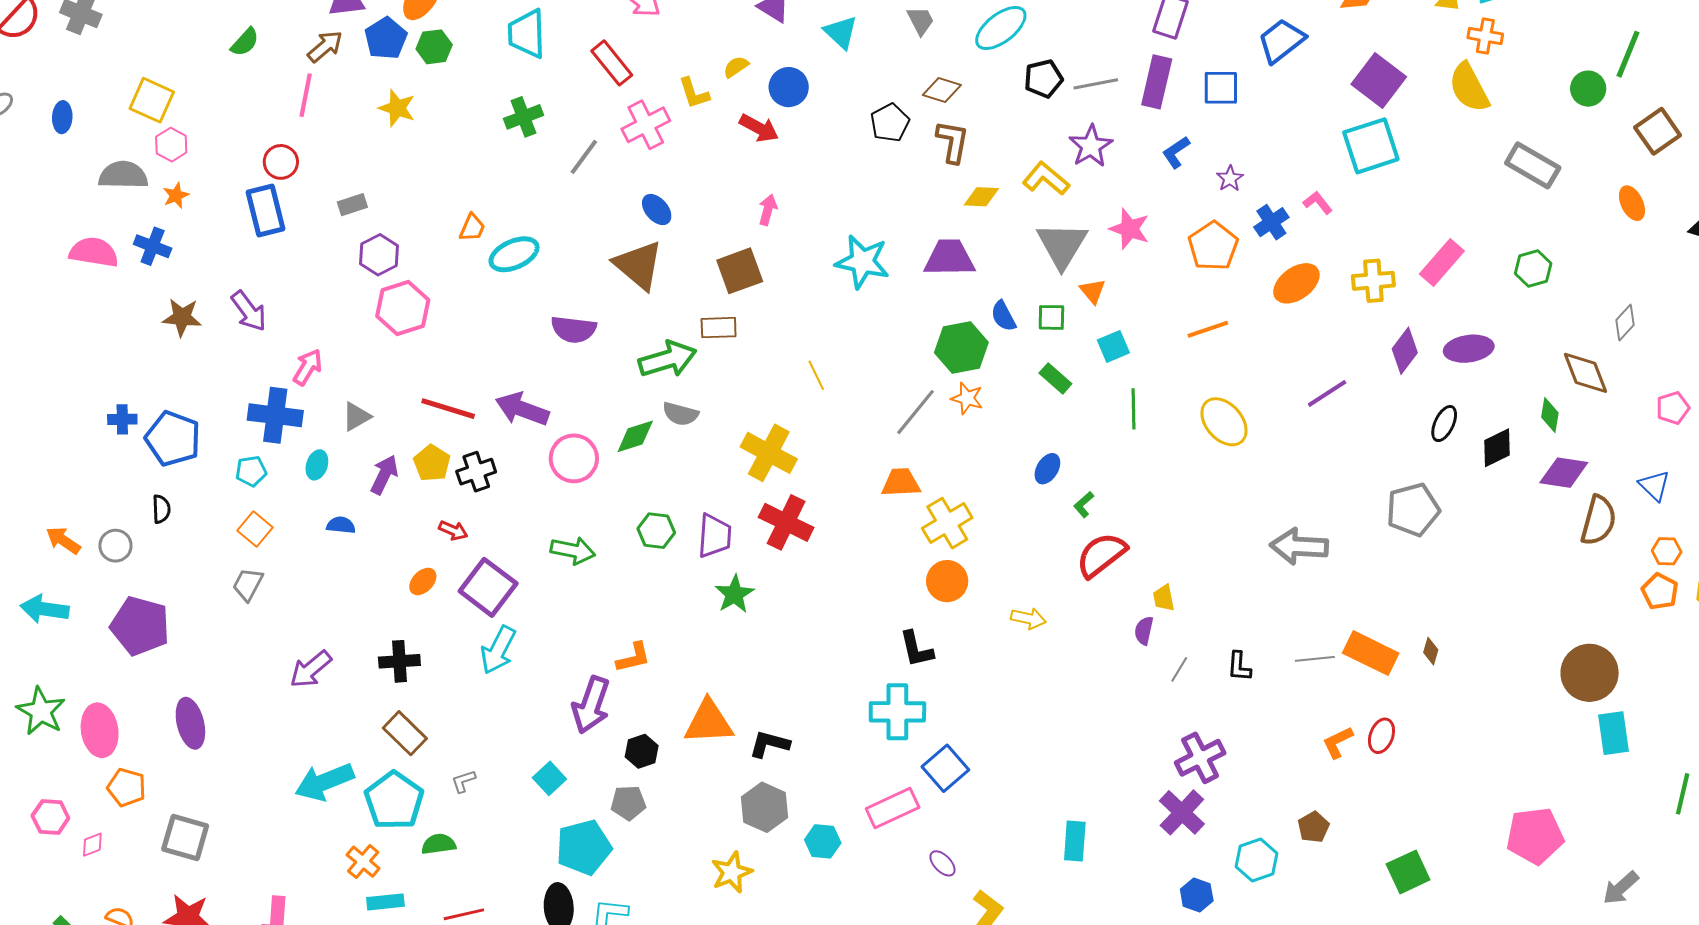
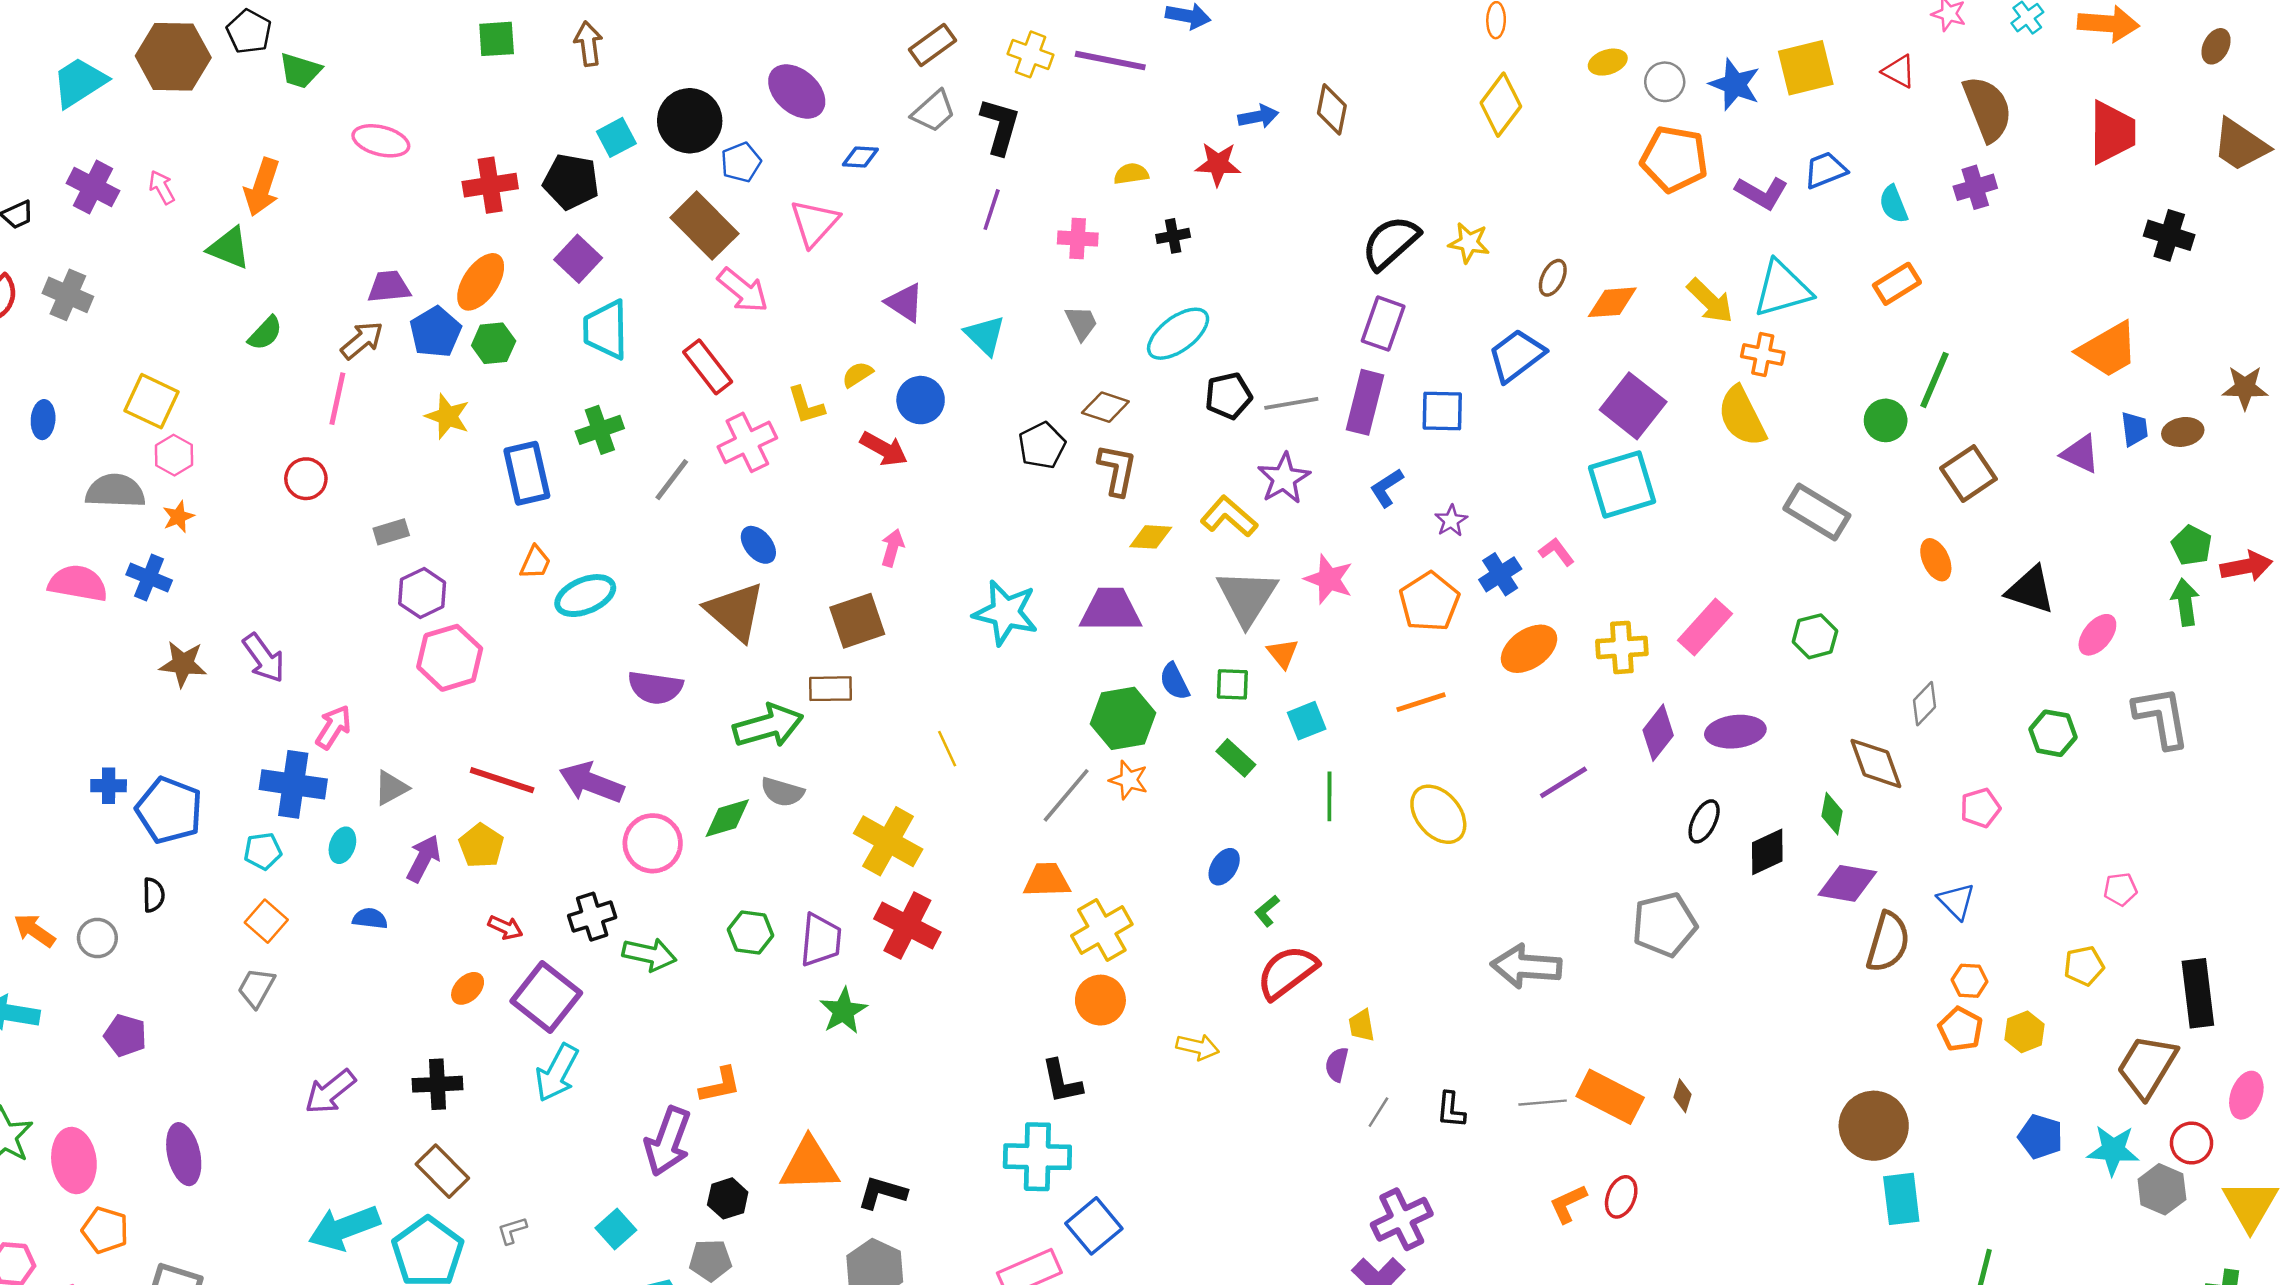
blue rectangle: (265, 210) -> (527, 473), moved
black cross: (476, 472) -> (592, 917), moved
purple pentagon: (140, 626) -> (125, 1035), size x0.6

